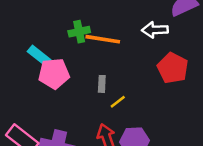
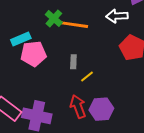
green cross: (79, 32) -> (54, 19), turned -36
cyan rectangle: (39, 56) -> (21, 39), turned -60

